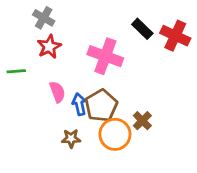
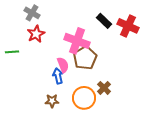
pink semicircle: (57, 92) -> (63, 65), moved
brown pentagon: (101, 106) -> (85, 58), moved

